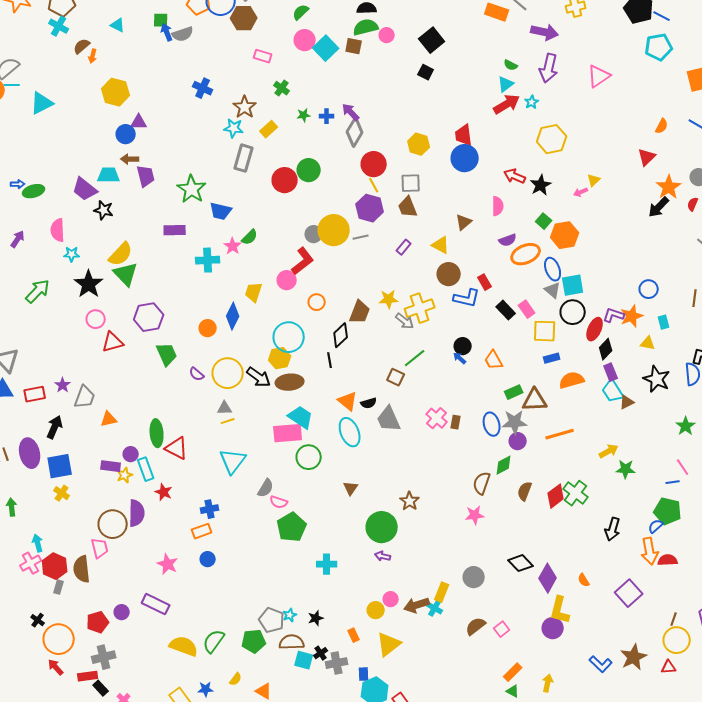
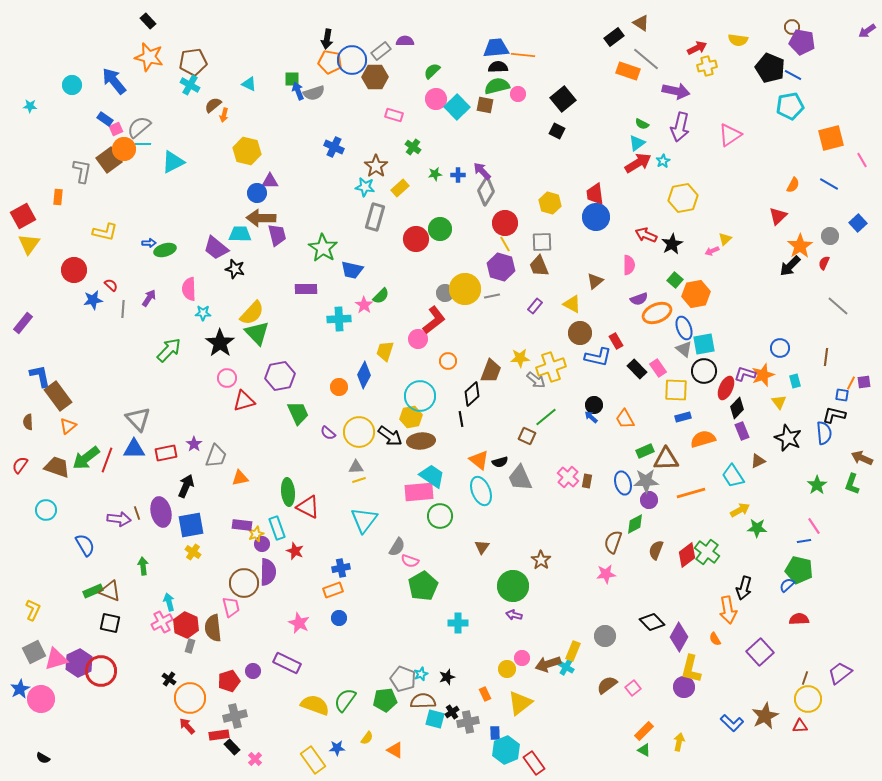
brown arrow: (130, 159) -> (261, 218), size x1.6
yellow triangle: (648, 343) -> (779, 402), turned 42
cyan trapezoid: (613, 391) -> (733, 476), moved
purple circle: (131, 454) -> (262, 544), moved
orange arrow: (650, 551) -> (728, 610), moved

